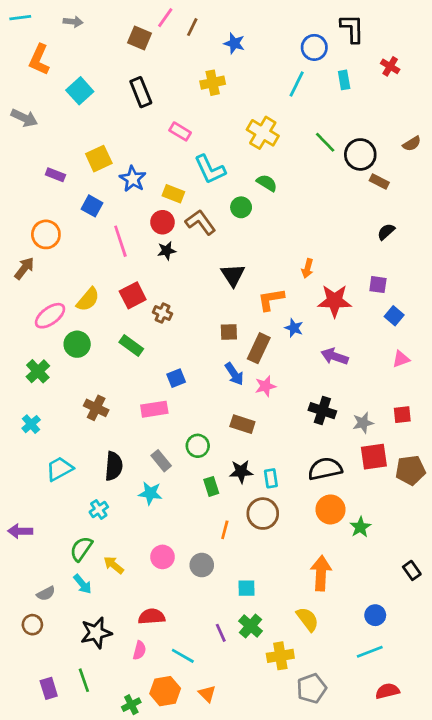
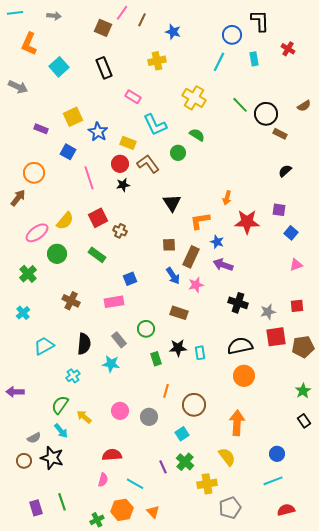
purple arrow: (335, 356) -> (223, 265), moved
brown circle: (263, 514) -> (194, 405), moved
green star: (360, 527) -> (303, 391), moved
cyan square: (246, 588) -> (182, 434), turned -32
black star: (96, 633) -> (52, 458), moved, turned 30

